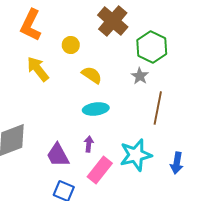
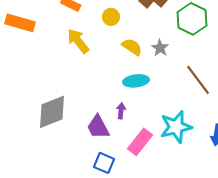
gray star: (140, 76) -> (160, 48), moved
brown line: (158, 108) -> (198, 80), turned -48
purple arrow: (89, 144) -> (121, 111), moved

